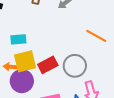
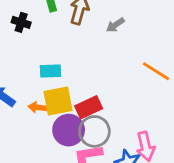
gray circle: (75, 66) -> (94, 131), moved
purple circle: (22, 81) -> (69, 130), moved

